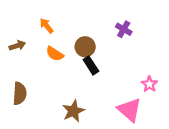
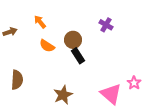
brown arrow: (17, 46) -> (10, 32), moved
pink star: (149, 84) -> (134, 83), moved

